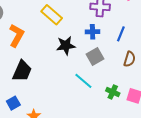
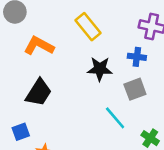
orange L-shape: (17, 35) -> (39, 46), turned -100

